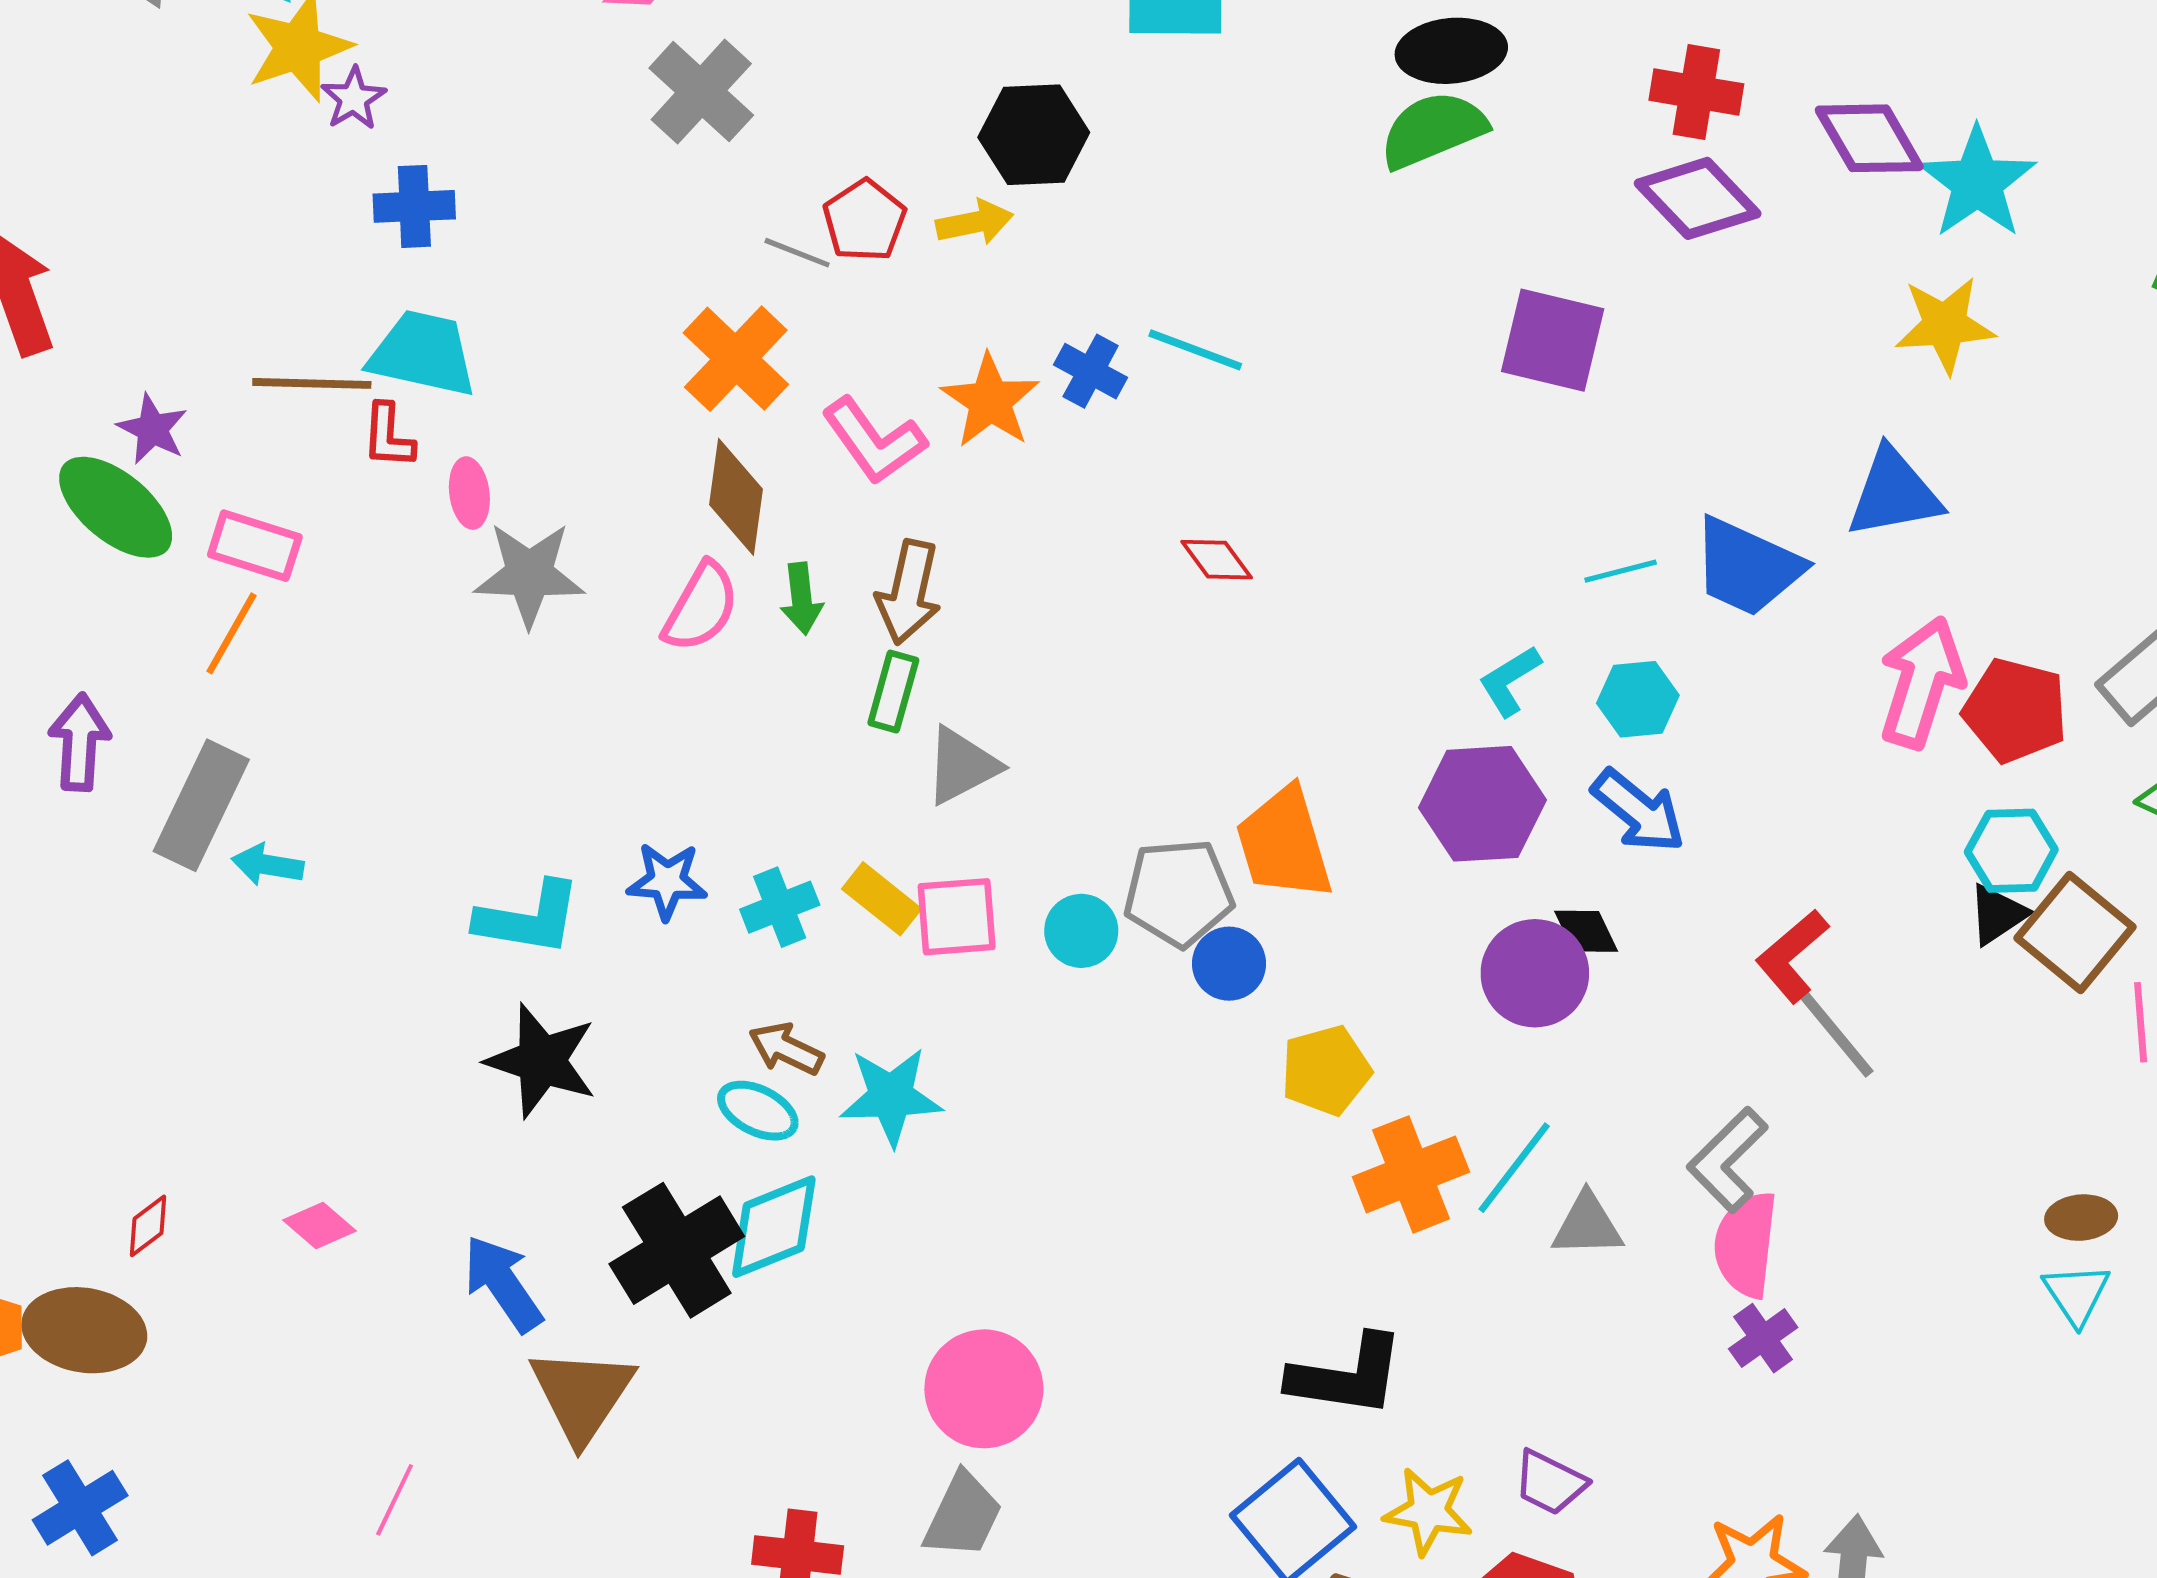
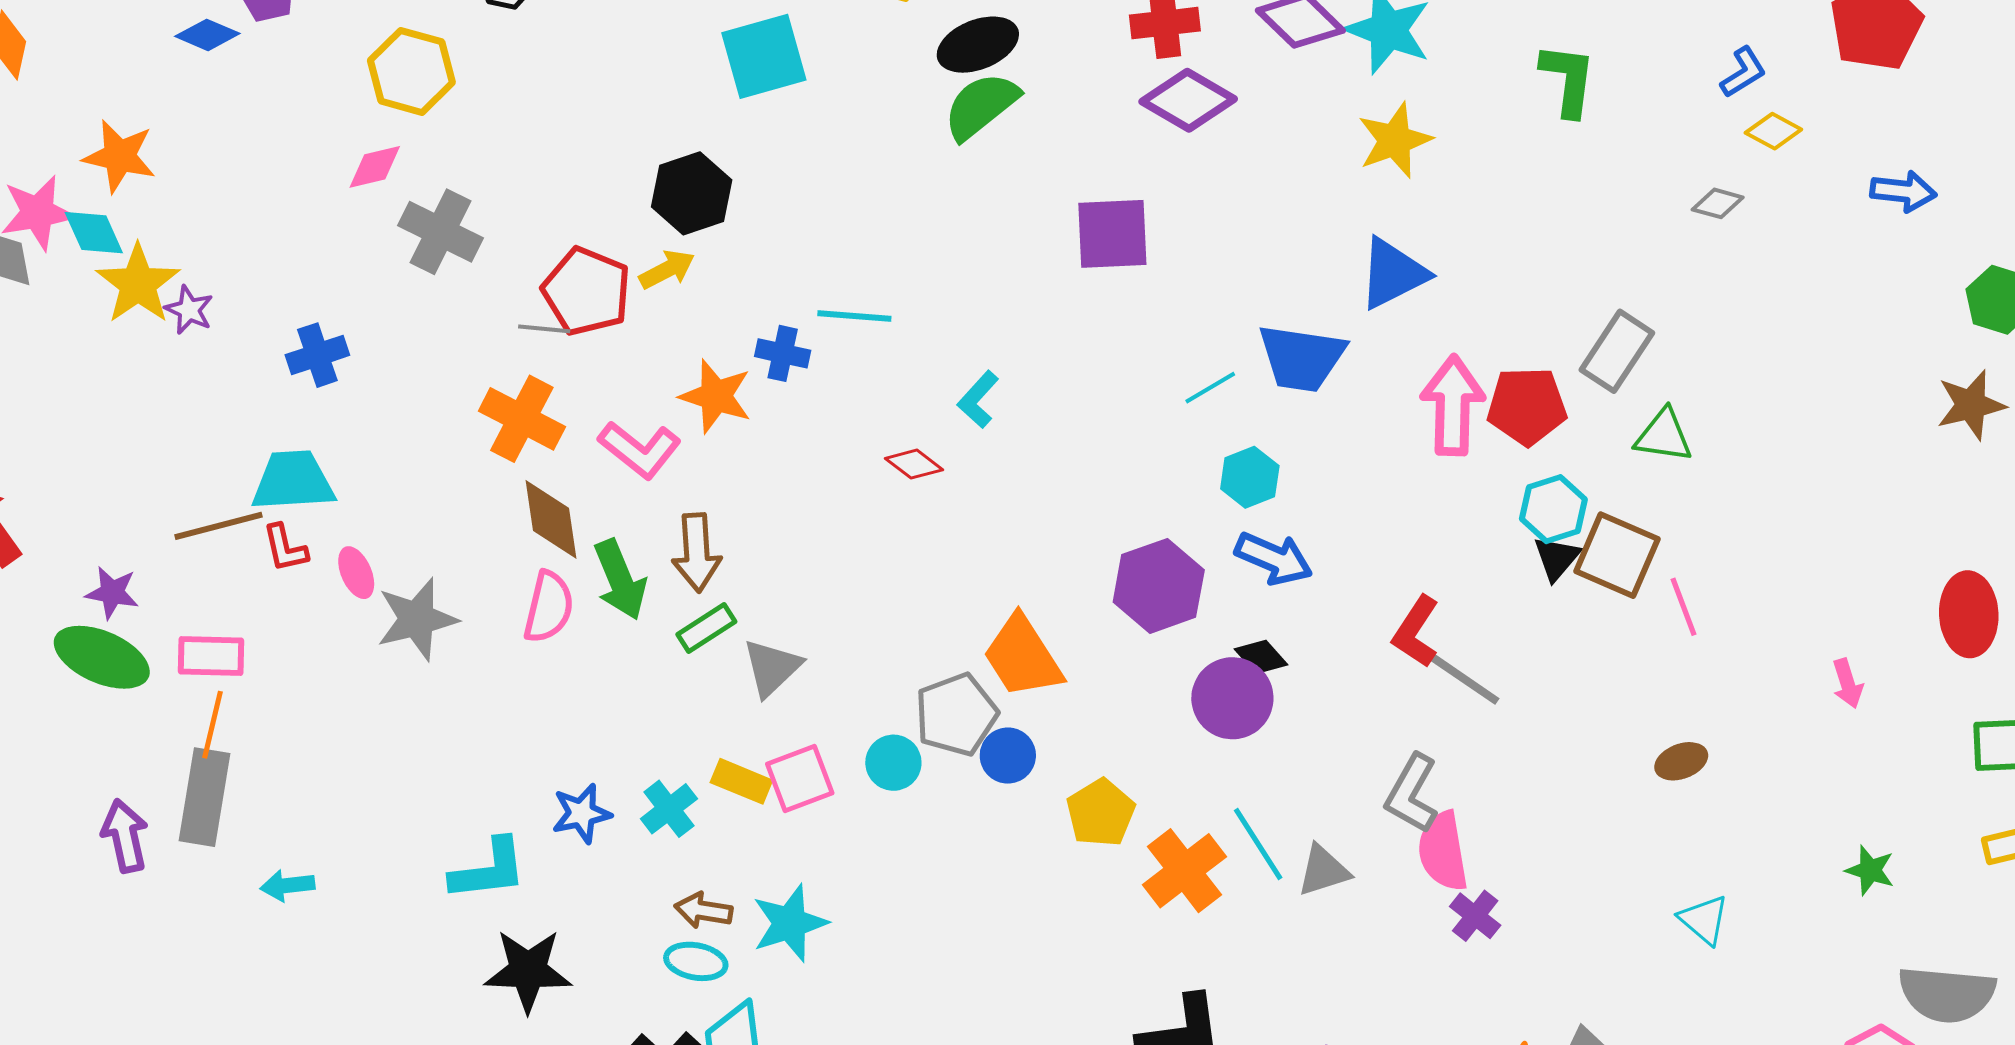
blue cross: (414, 206) -> (317, 355), moved
red pentagon: (865, 220) -> (587, 291), size x1.4
green arrow: (802, 599) -> (620, 580), size x1.5
cyan L-shape: (1510, 681) -> (978, 399), moved
green rectangle: (893, 692) -> (706, 628), turned 58
gray rectangle: (201, 805) -> (205, 797), moved
cyan line: (1514, 1168) -> (1258, 844), turned -54
cyan triangle: (2076, 1294) -> (1704, 920), moved

